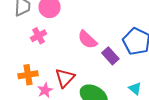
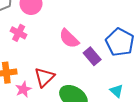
pink cross: (38, 36) -> (19, 33), turned -35

